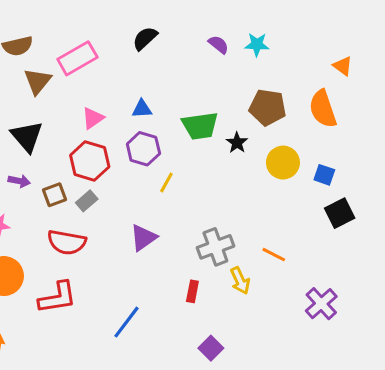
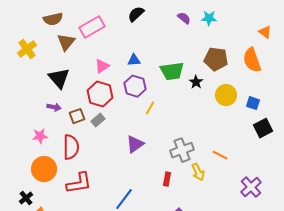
red semicircle: (67, 242) -> (71, 147), moved, turned -100

